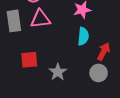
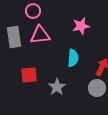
cyan semicircle: (83, 36) -> (73, 58), moved

